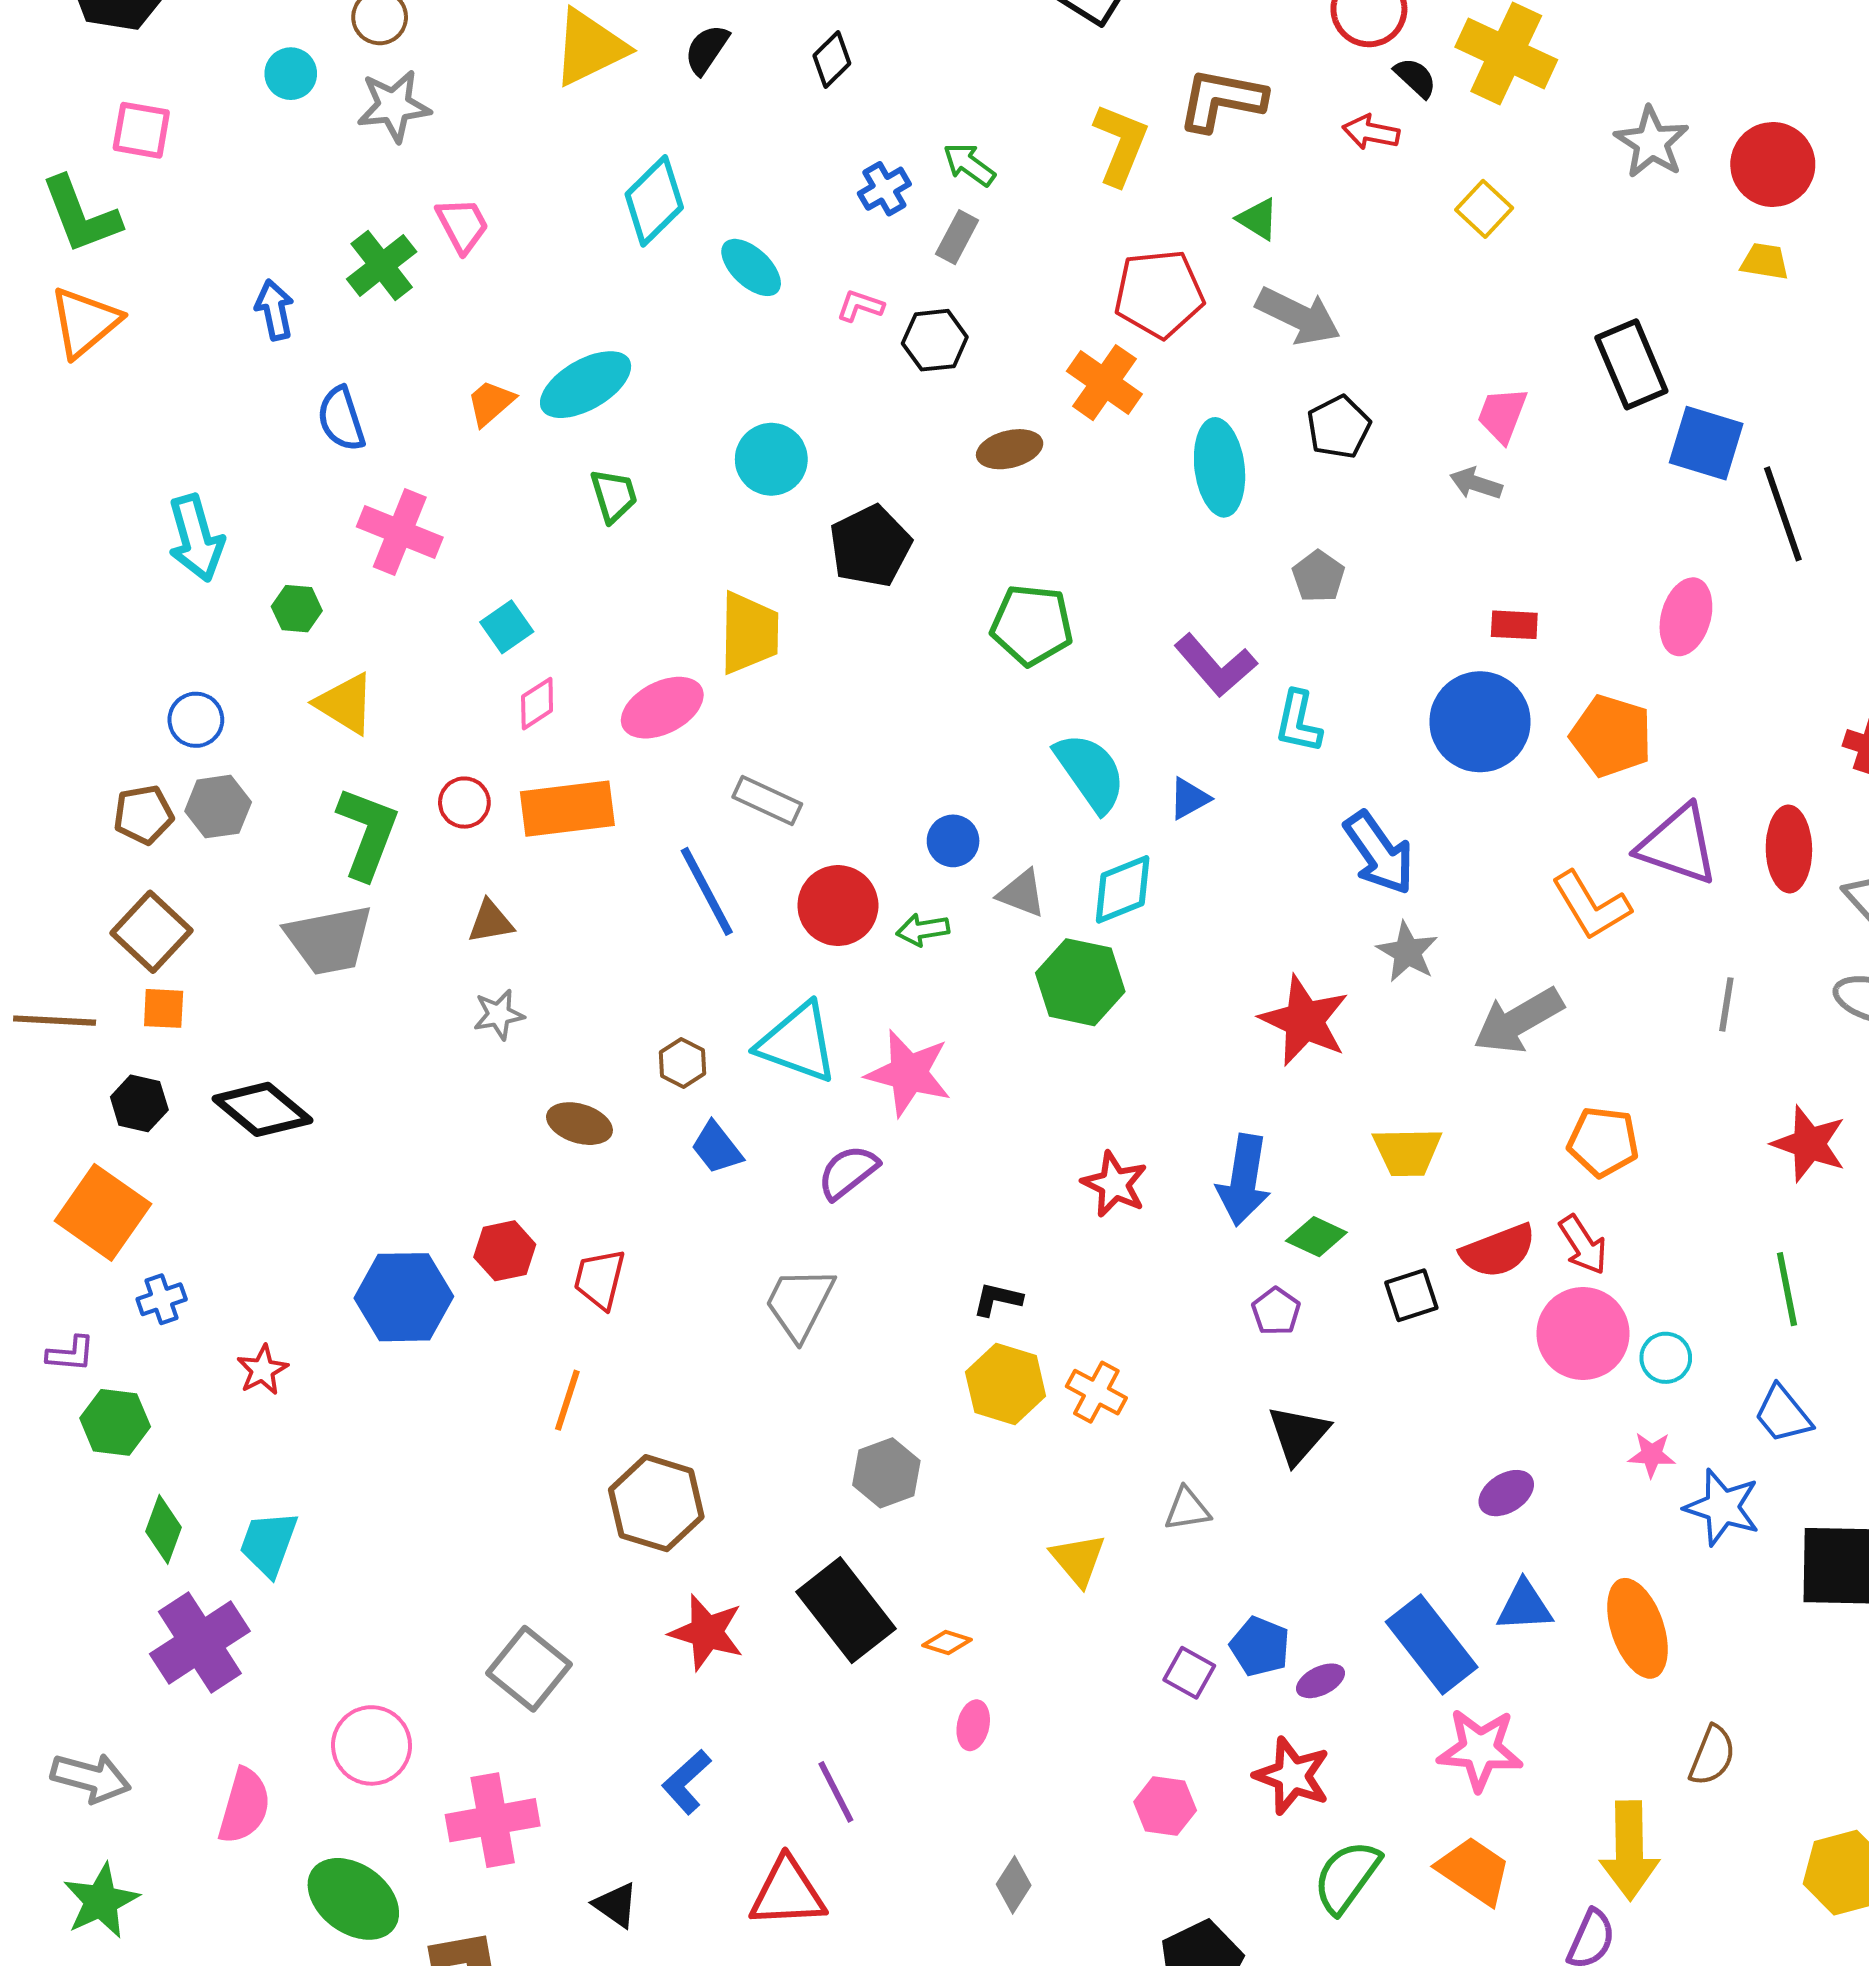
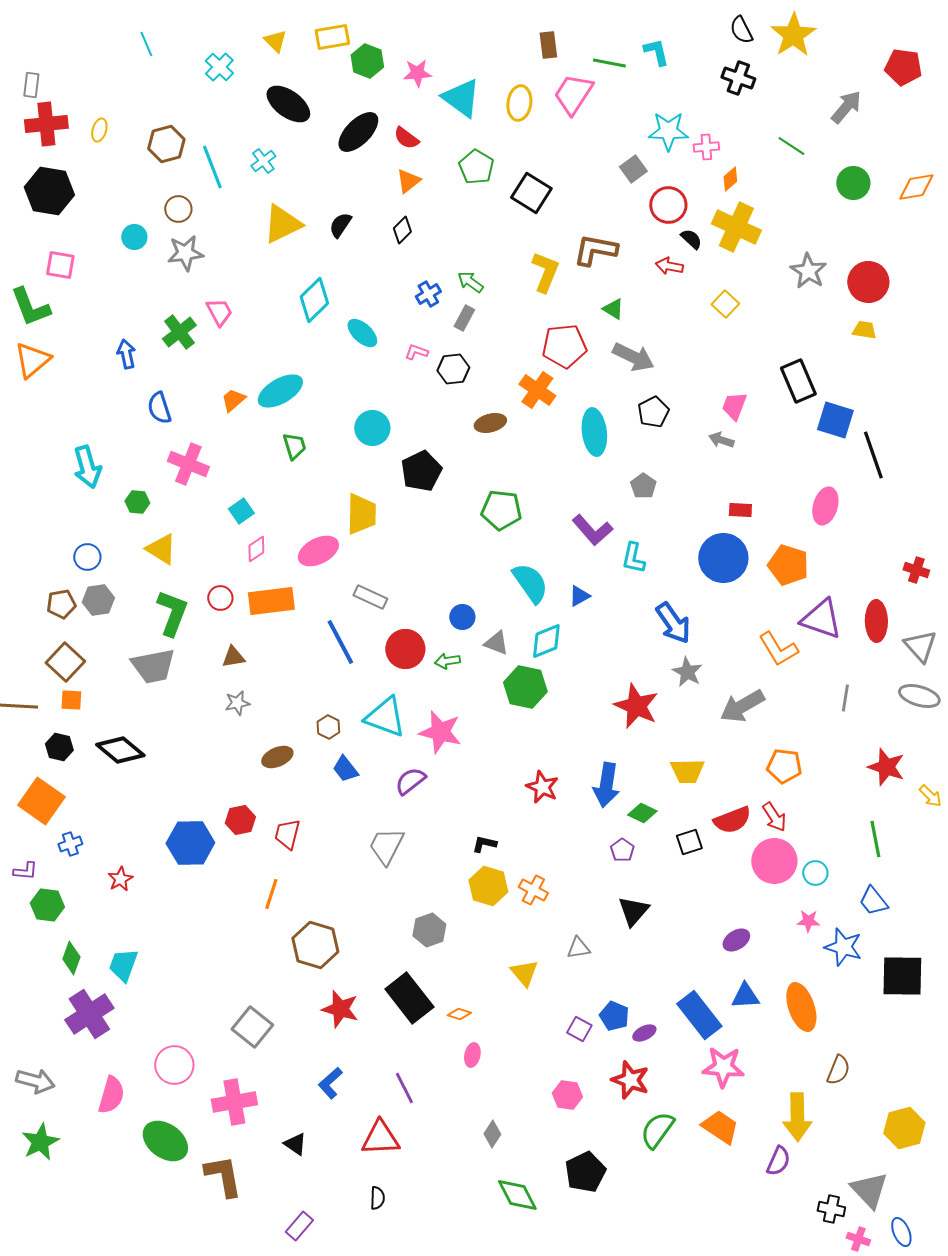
brown ellipse: (579, 1124) -> (277, 757), turned -40

